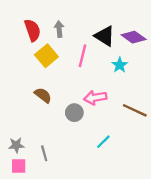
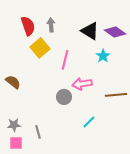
pink line: (82, 56) -> (65, 60), moved
brown semicircle: (43, 95) -> (13, 82), moved
brown line: (135, 110) -> (116, 95), turned -30

